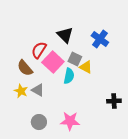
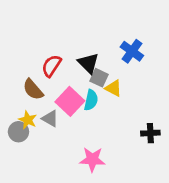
black triangle: (65, 35) -> (88, 63), moved
pink square: (53, 62) -> (70, 101), moved
gray circle: (39, 122) -> (18, 132), moved

